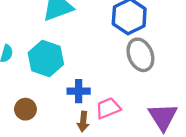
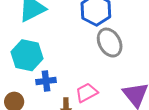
blue cross: (79, 91) -> (46, 81), moved

